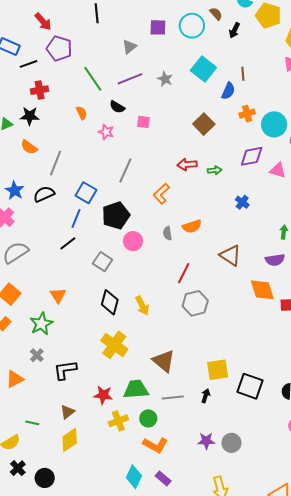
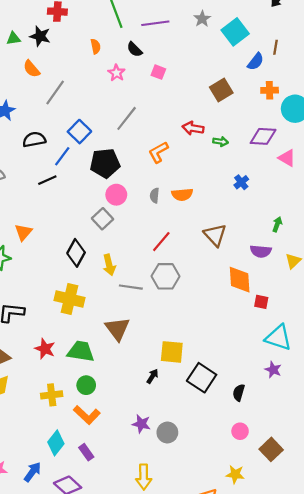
gray star: (165, 79) -> (202, 19), moved
black semicircle: (44, 194) -> (34, 140), moved
gray square: (103, 262) -> (102, 219), moved
yellow cross: (114, 345) -> (70, 299), turned -36
gray line: (173, 397) -> (131, 287), moved
yellow cross: (118, 421) -> (52, 395), moved

